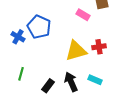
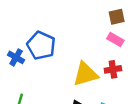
pink rectangle: (83, 15) -> (115, 39), moved

